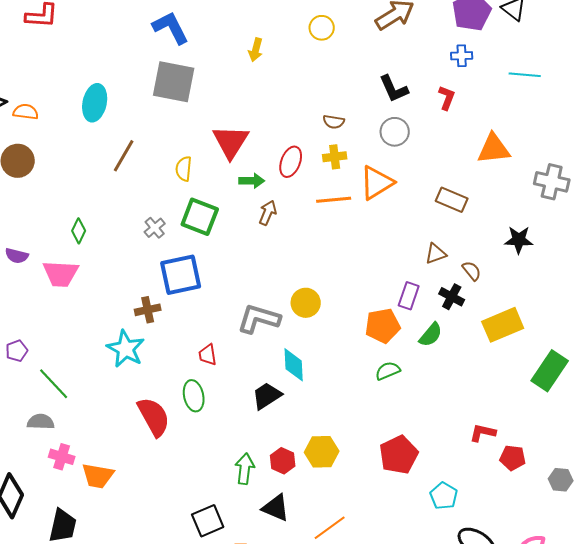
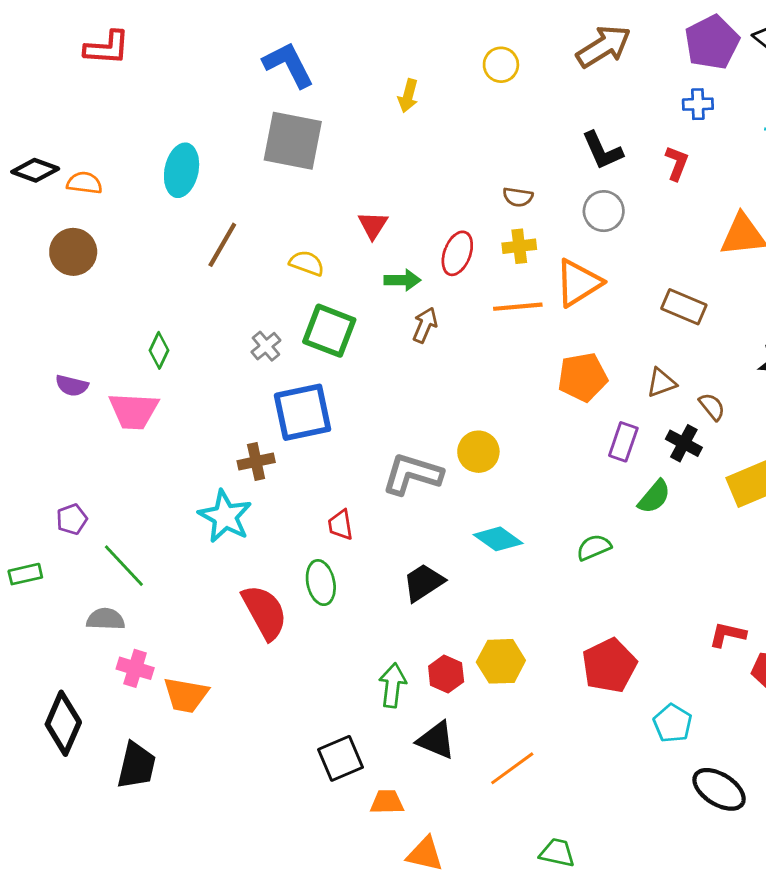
red triangle: (231, 142) -> (373, 225), size x0.6
yellow semicircle: (184, 169) -> (307, 263), turned 105
orange pentagon: (383, 326) -> (583, 377), moved
cyan diamond: (294, 365) -> (498, 539), moved, turned -52

